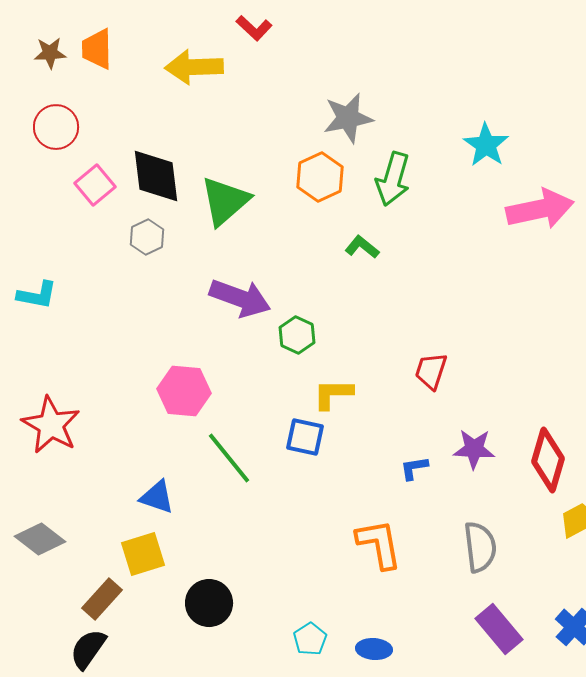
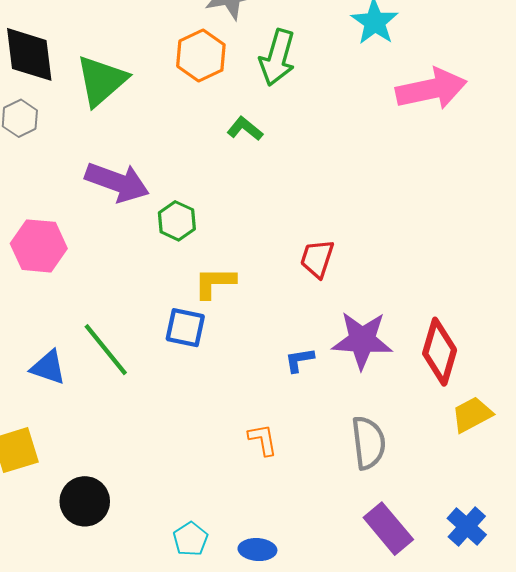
pink hexagon: (184, 391) -> (39, 246), moved
purple star: (474, 449) -> (362, 340), size x1.4
blue triangle: (157, 497) -> (48, 367), moved
orange L-shape: (379, 544) -> (263, 440), size x0.6

